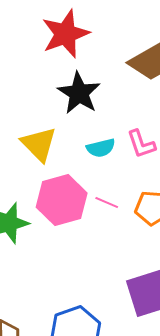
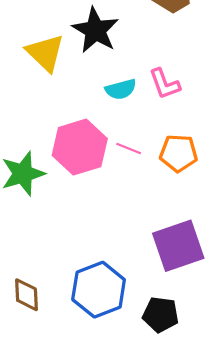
yellow triangle: (39, 144) -> (45, 53), moved

